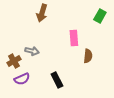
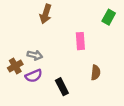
brown semicircle: (88, 56) -> (96, 73), moved
purple semicircle: (22, 79) -> (34, 76), moved

